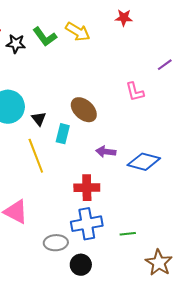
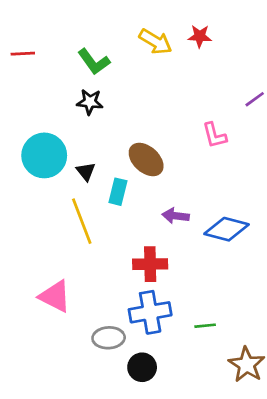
yellow arrow: (78, 32) -> (155, 42), moved
black star: (16, 44) -> (90, 102), moved

